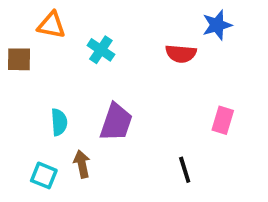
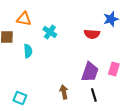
cyan semicircle: (59, 122) -> (28, 51), moved
purple trapezoid: (116, 122) -> (90, 72), moved
brown arrow: (82, 164) -> (64, 92), moved

